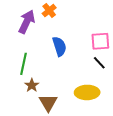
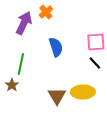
brown star: (32, 85) -> (12, 85), moved
brown triangle: (48, 103) -> (57, 96), moved

